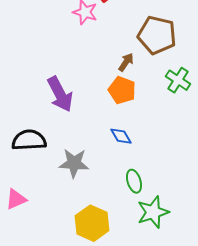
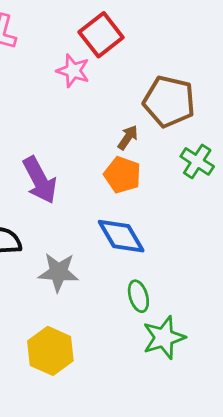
blue diamond: (121, 136) -> (121, 236), size x1.6
yellow hexagon: (92, 223) -> (50, 351), moved

